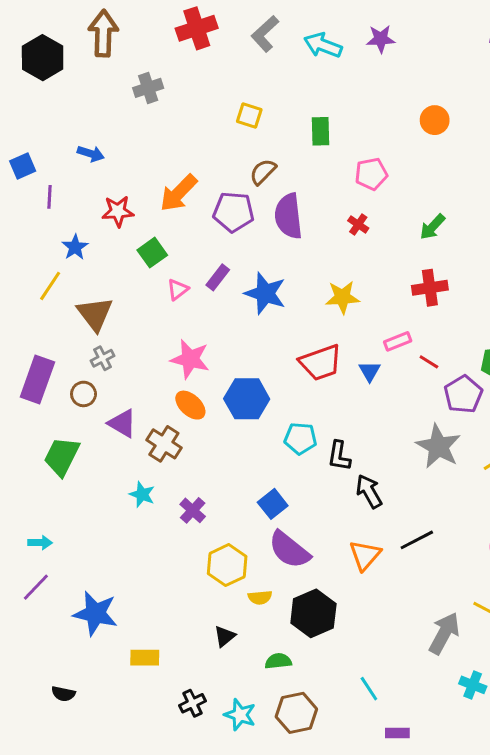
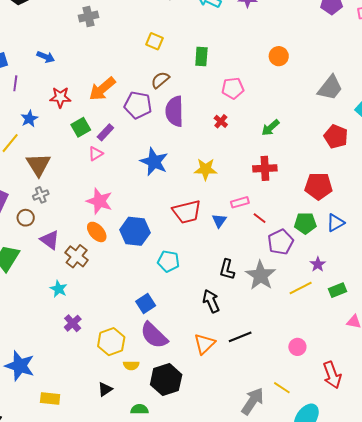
purple rectangle: (218, 277) -> (105, 132), moved
black L-shape: (339, 456) -> (227, 269), moved
purple cross: (193, 510) -> (73, 323), moved

